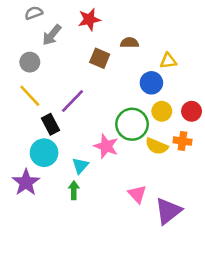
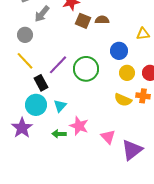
brown square: (100, 58) -> (83, 21), moved
yellow triangle: (168, 61) -> (143, 34), moved
green circle: (132, 124) -> (86, 69), moved
pink star: (106, 146) -> (79, 126), moved
cyan triangle: (80, 166) -> (60, 106), moved
green arrow: (74, 190) -> (59, 134), turned -88

